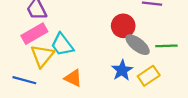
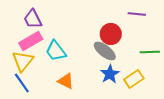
gray ellipse: (138, 45) -> (105, 51), moved
yellow triangle: (42, 56) -> (23, 61), moved
blue line: (24, 80) -> (22, 83), turned 40

